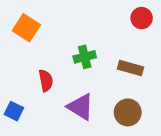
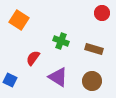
green cross: (85, 57) -> (61, 41), turned 35
red semicircle: (46, 80) -> (33, 58), turned -133

